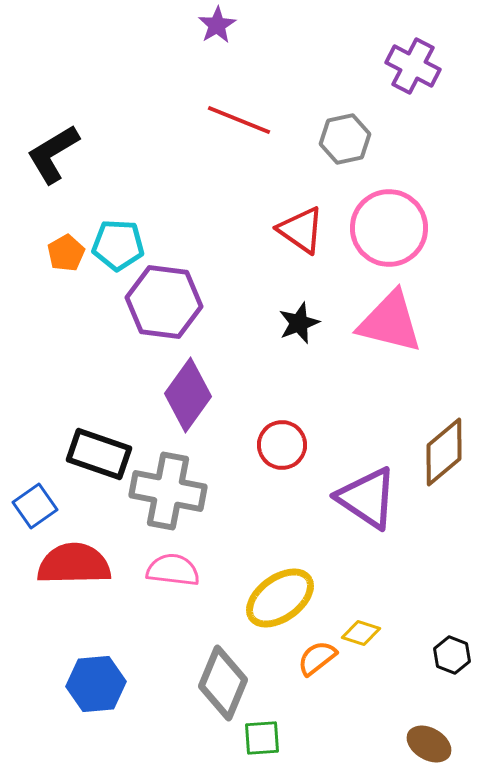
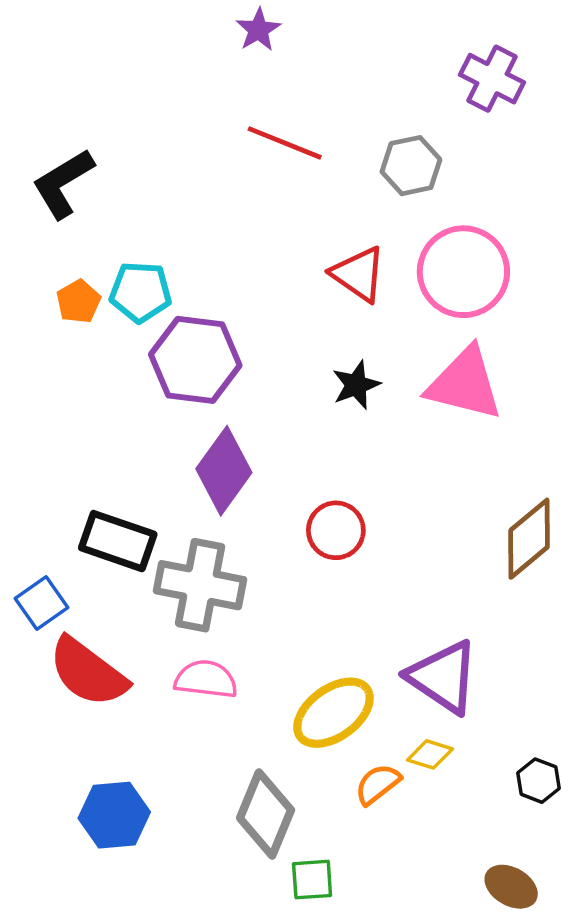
purple triangle: (367, 498) -> (443, 677), moved
red semicircle: (74, 564) -> (88, 672), turned -142

